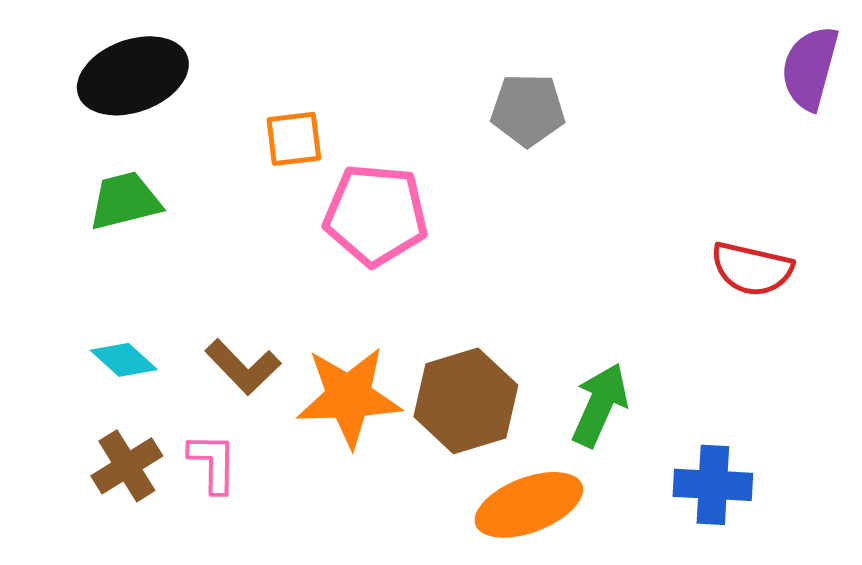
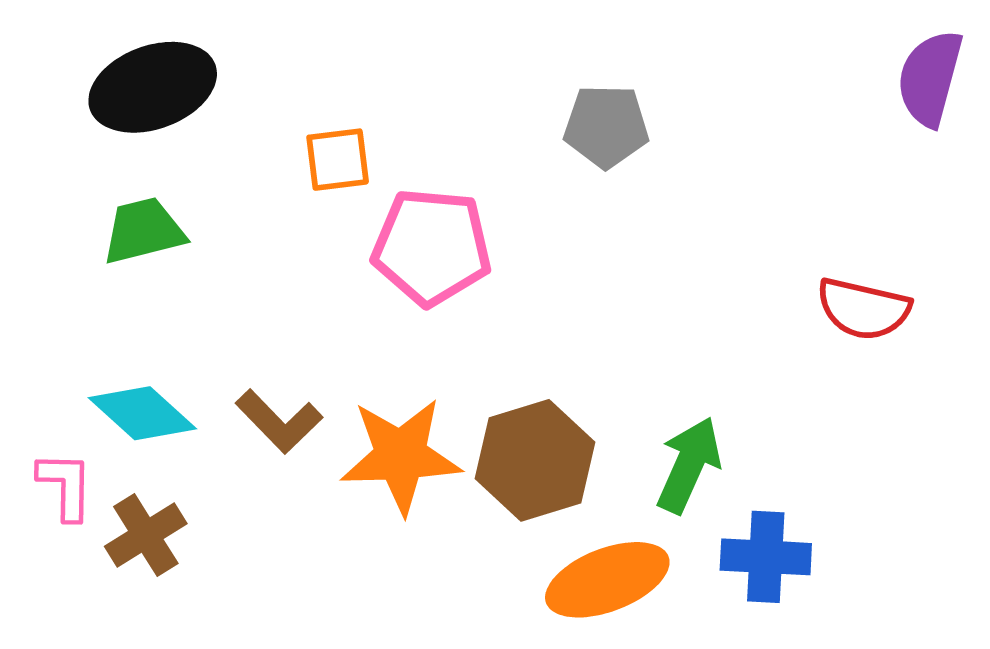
cyan diamond: (124, 360) -> (142, 413), size x1.4
pink L-shape: (213, 463) -> (65, 486), moved
blue cross: (713, 485) -> (766, 557), moved

